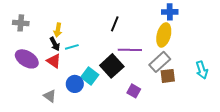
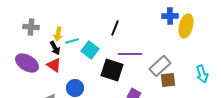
gray cross: (21, 23) -> (31, 27), moved
yellow ellipse: (164, 35) -> (186, 26), moved
cyan line: (72, 47) -> (72, 41), moved
black square: (112, 66) -> (112, 70), turned -30
cyan square: (90, 76) -> (90, 50), moved

